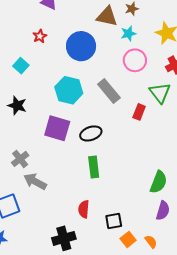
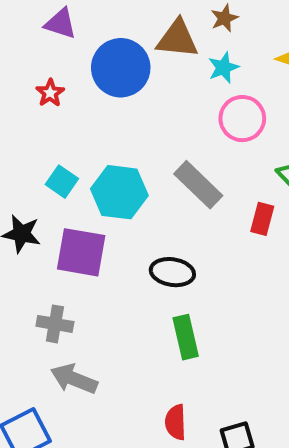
blue circle: (81, 46) -> (121, 68), moved
cyan square: (21, 66) -> (62, 182), moved
purple square: (57, 128) -> (81, 252), moved
black ellipse: (91, 133) -> (172, 272), turned 35
gray cross: (20, 159) -> (55, 324), moved, turned -36

